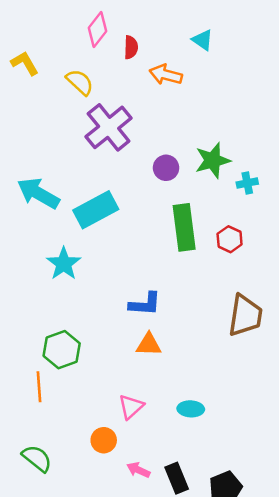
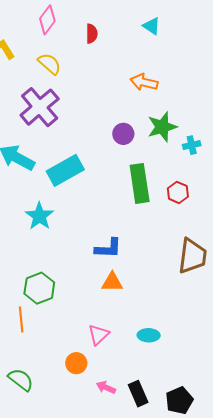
pink diamond: (97, 30) -> (47, 20), moved
orange arrow: (166, 75) -> (144, 82), moved
purple cross: (109, 127) -> (40, 107), moved

